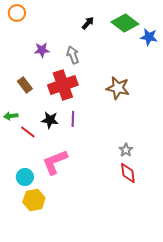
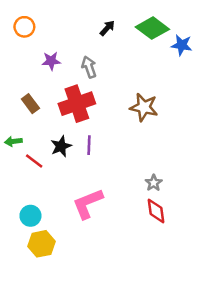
orange circle: (17, 13) -> (24, 27), moved
black star: (50, 120) -> (61, 146), turned -30
pink L-shape: (55, 162) -> (88, 204), moved

